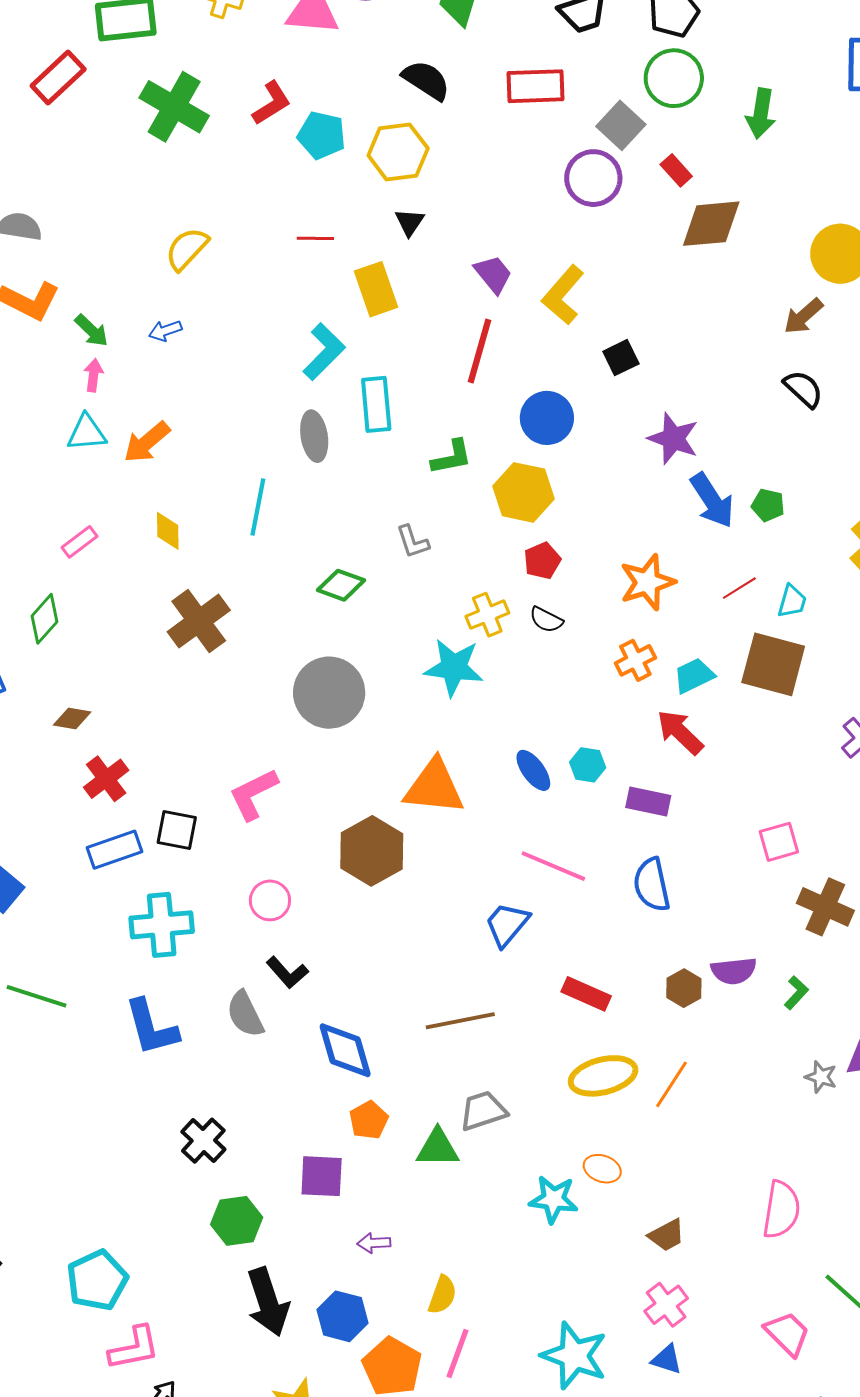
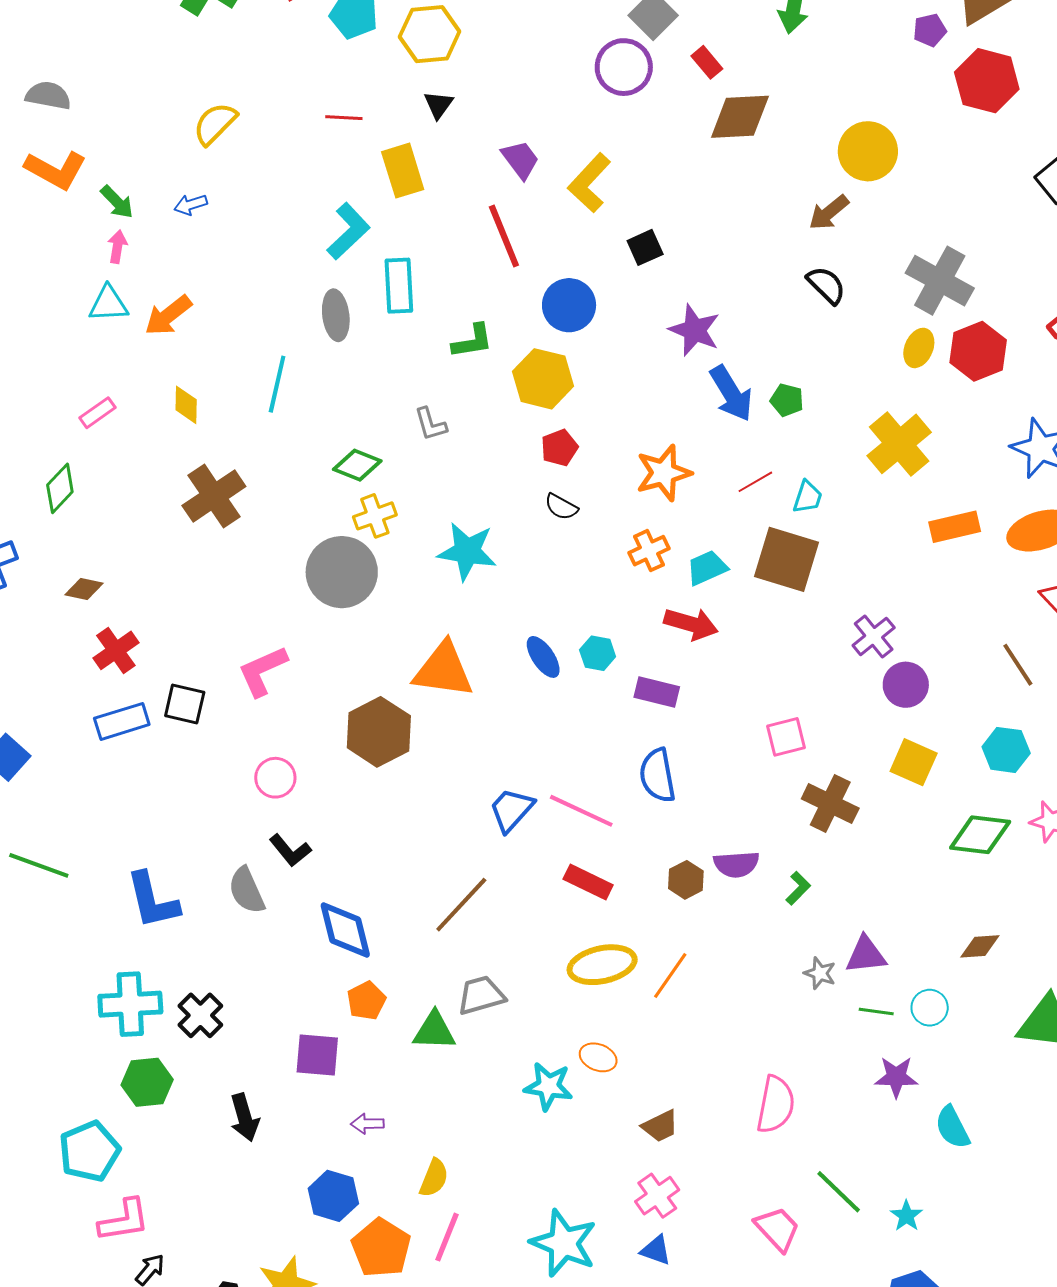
red line: (479, 351) -> (504, 236), turned -40
yellow cross: (487, 615) -> (375, 516), moved
red arrow: (680, 732) -> (691, 624), turned 150
pink line: (553, 866) -> (581, 811), moved
cyan cross: (162, 925) -> (130, 1004), moved
brown line: (460, 1021) -> (461, 905), turned -38
green hexagon: (237, 1221) -> (147, 1082), moved
black arrow: (268, 1302) -> (245, 1117), moved, size x0.7

